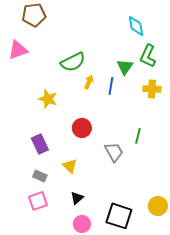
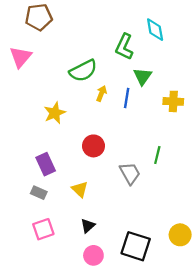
pink triangle: (18, 50) -> (21, 57), turned -30
green L-shape: (148, 56) -> (124, 47), moved
yellow star: (48, 99) -> (55, 113), turned 30
gray rectangle: (40, 176) -> (39, 193), moved

